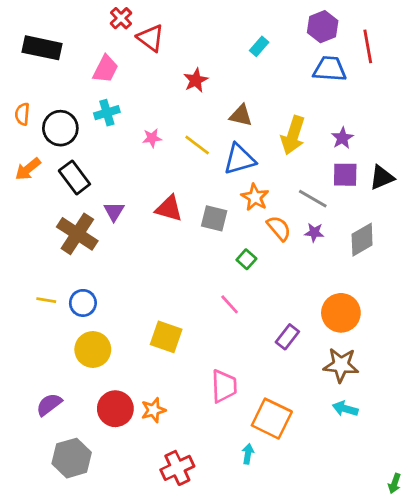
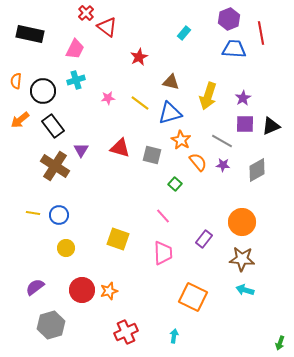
yellow circle: (93, 349) -> (66, 248), size x0.7
pink trapezoid: (224, 386) -> (163, 253), moved
cyan arrow: (248, 454) -> (174, 336), moved

